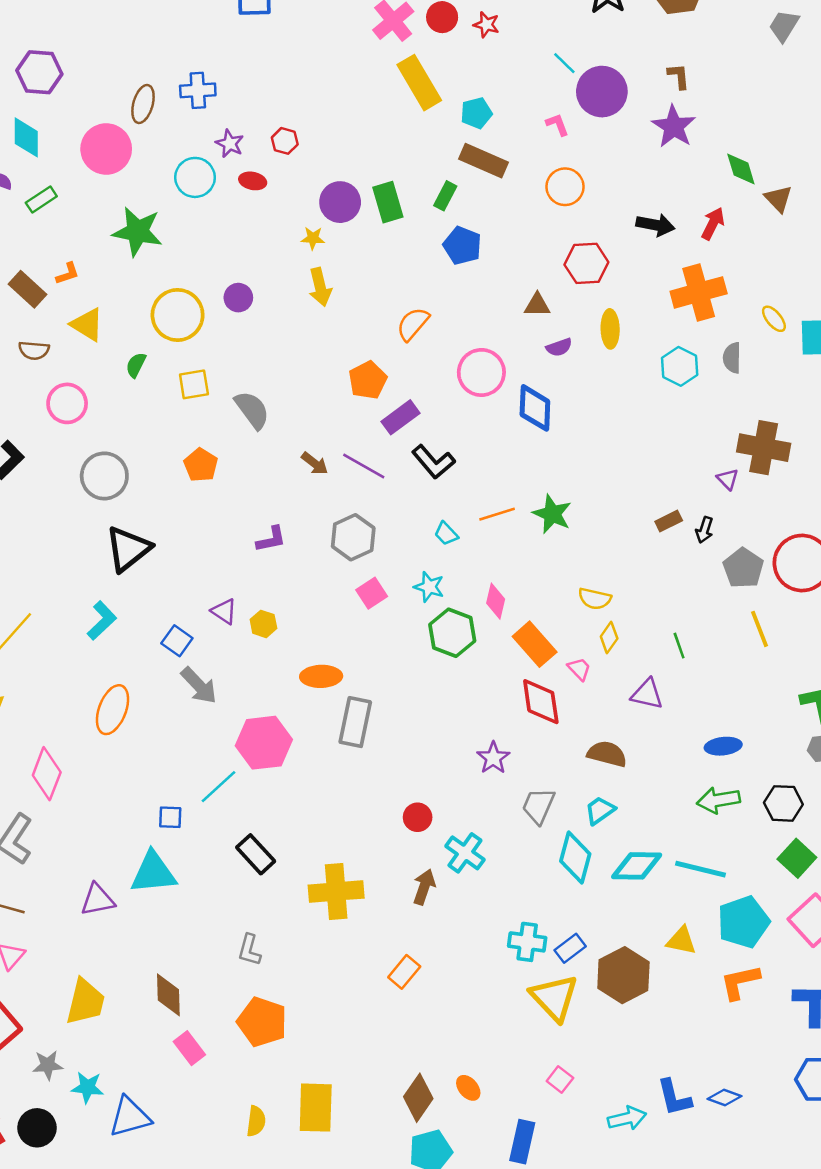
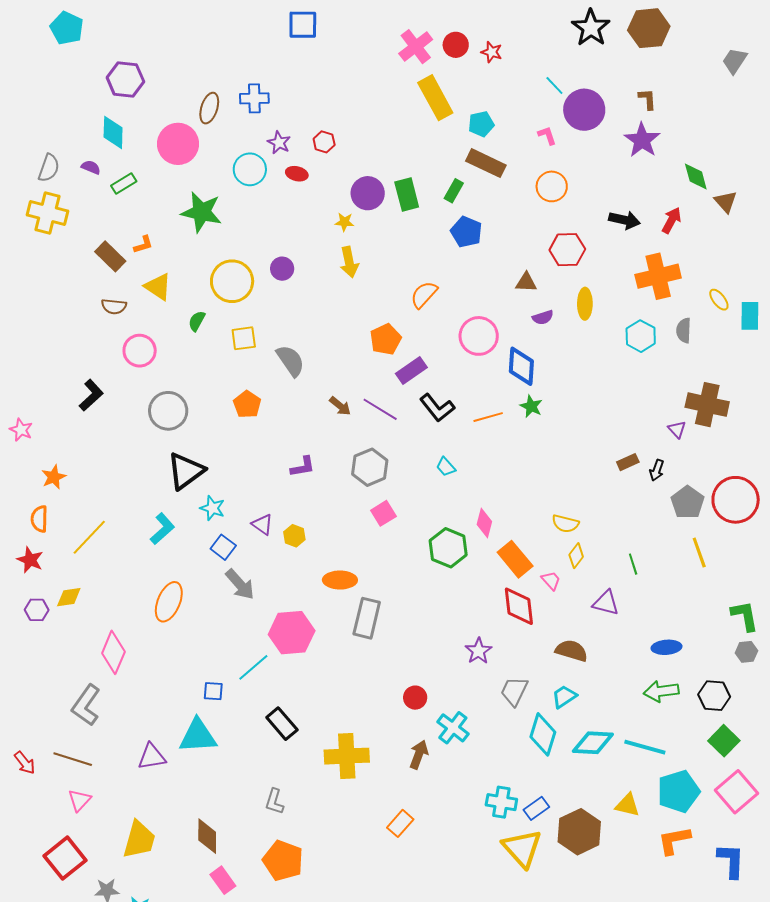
orange line: (497, 514) -> (488, 417), moved
green star: (552, 514) -> (531, 406), moved, size x0.7
cyan star: (429, 587) -> (212, 508), moved

